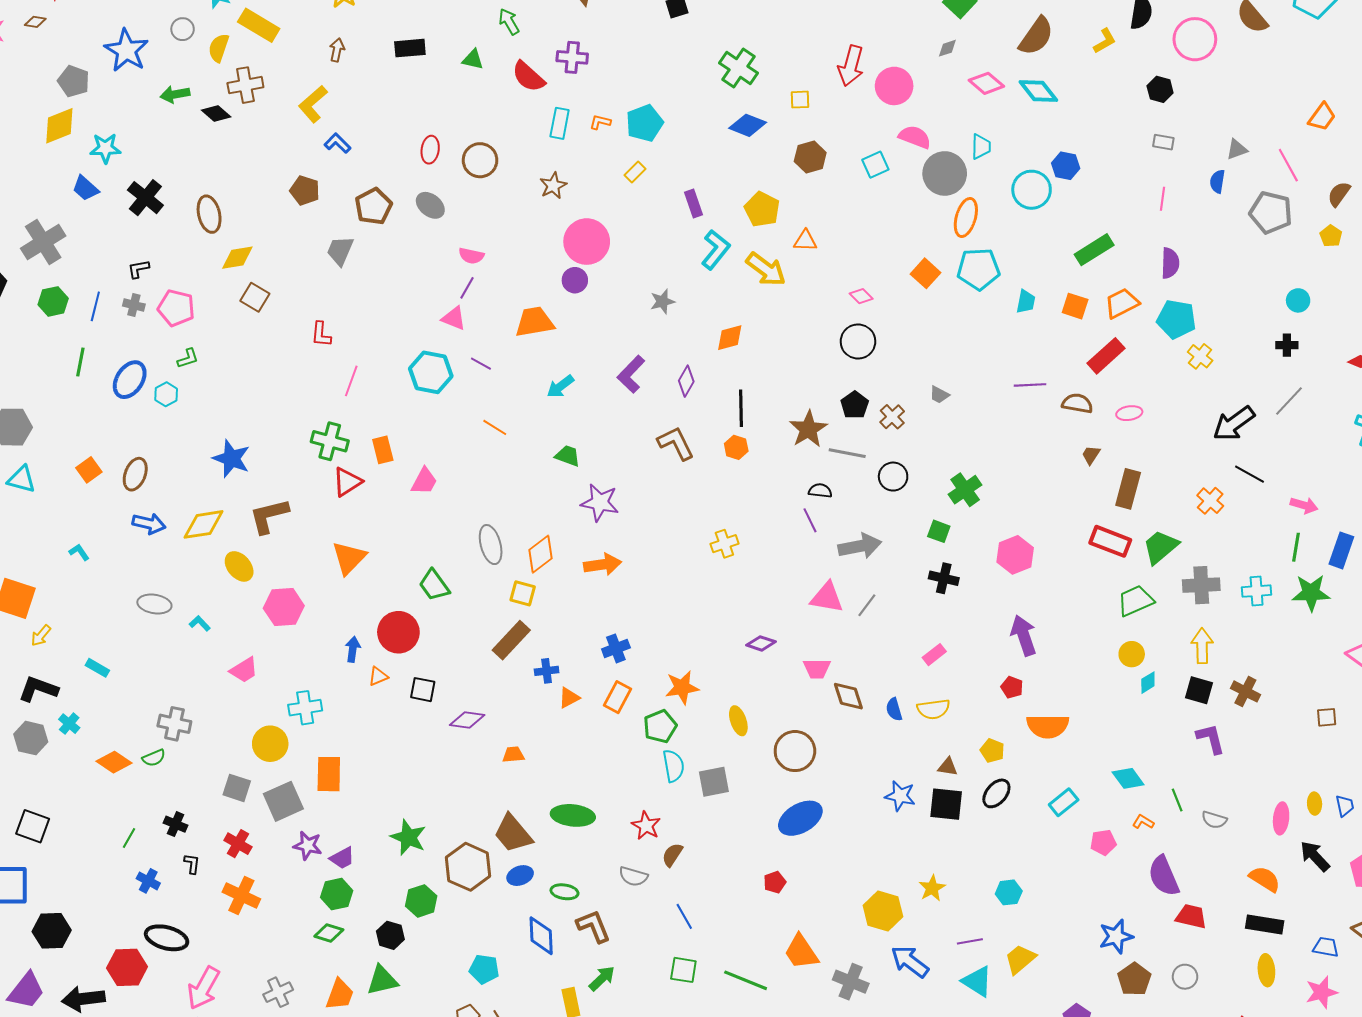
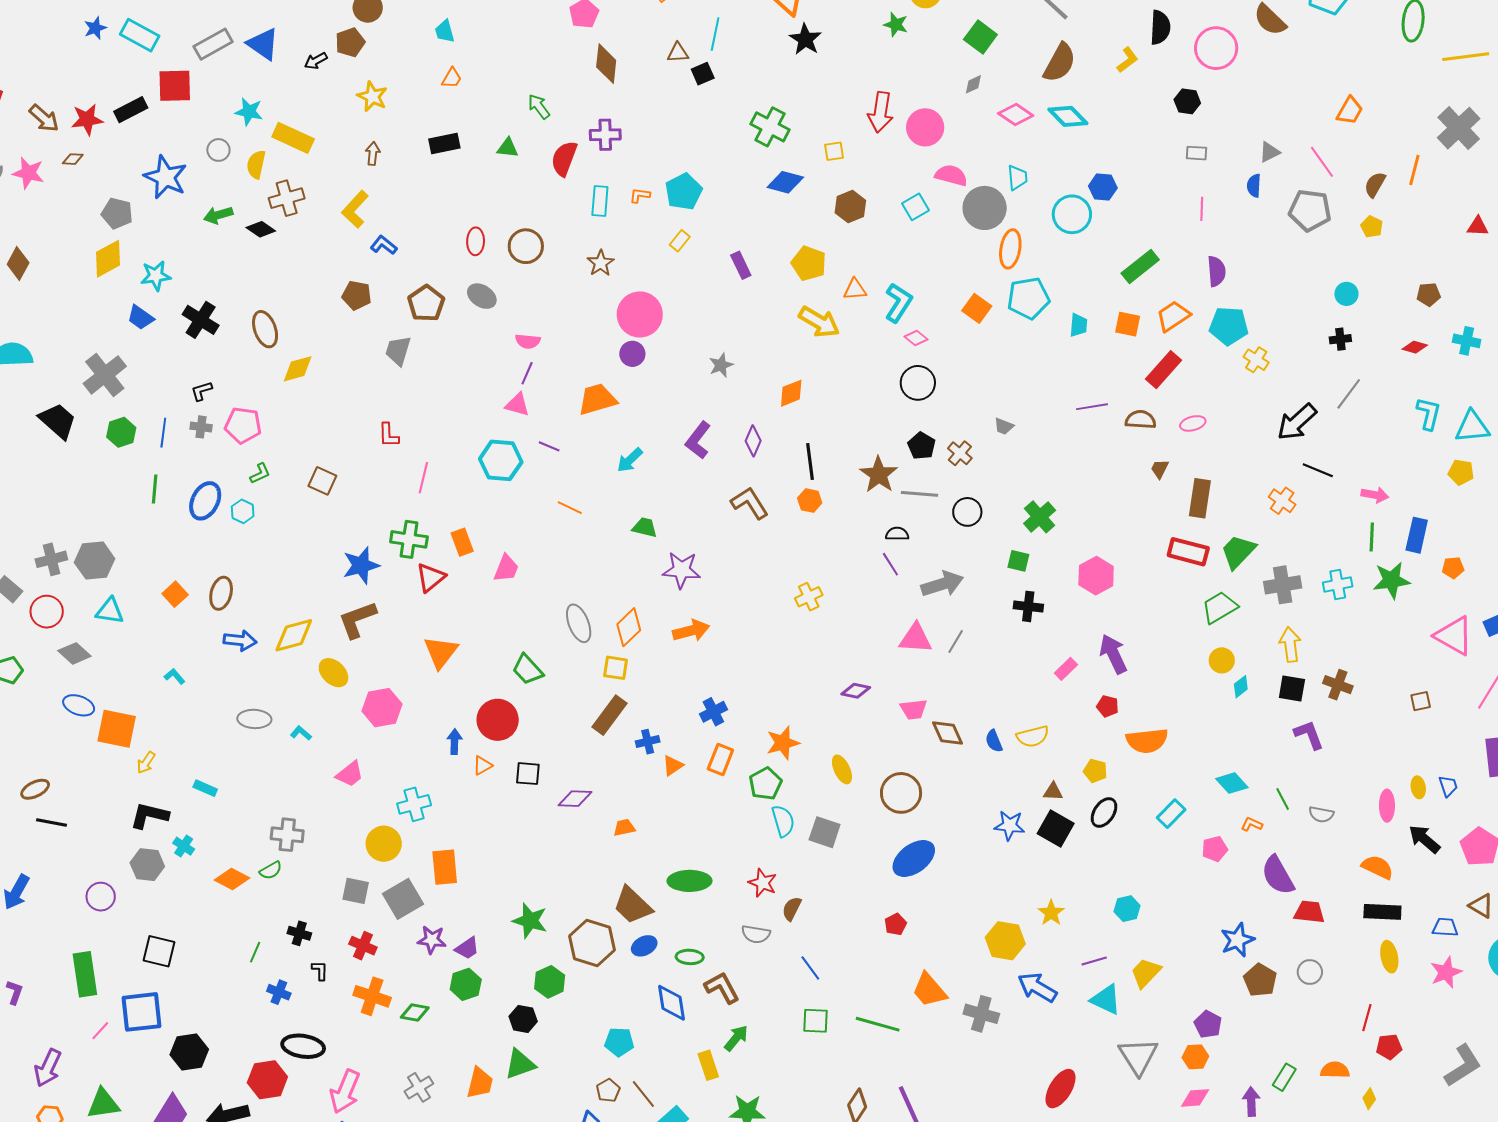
red semicircle: (528, 77) -> (564, 159), turned 75
cyan L-shape: (716, 250) -> (898, 303), moved
brown square: (255, 297) -> (322, 481), moved
blue star: (231, 459) -> (361, 565), moved, turned -30
pink rectangle: (934, 655) -> (1066, 669), moved
gray square: (714, 782) -> (825, 832), turned 36
black square: (946, 804) -> (1056, 829), turned 30
green diamond: (329, 933) -> (415, 1013), moved

